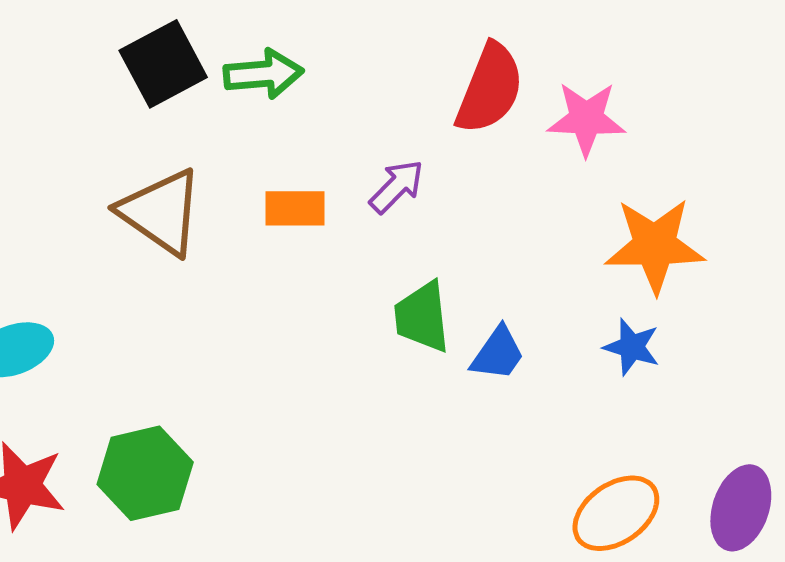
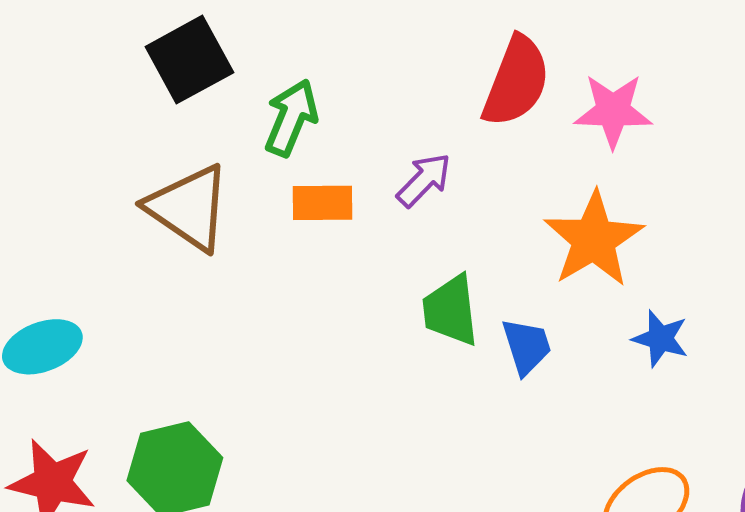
green arrow: (263, 74) -> (291, 118), moved, turned -62
orange star: (655, 245) -> (594, 239), moved, turned -30
blue trapezoid: (498, 354) -> (527, 346), turned -52

